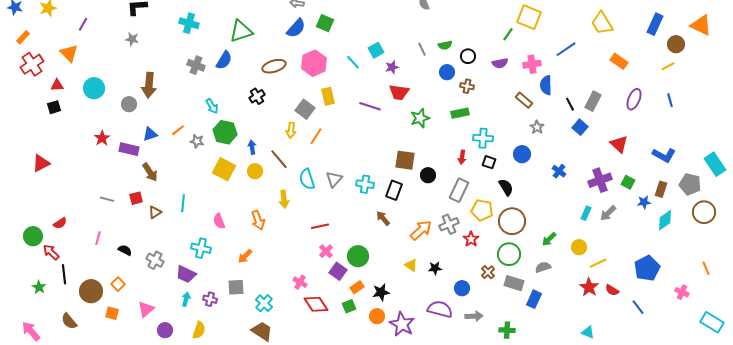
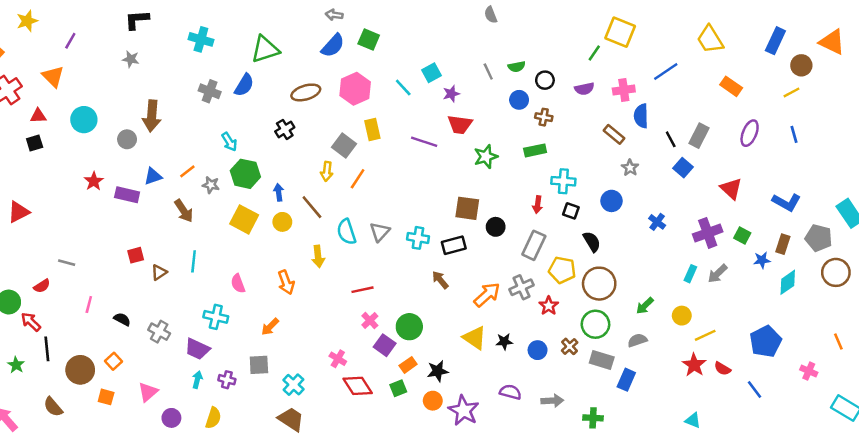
brown arrow: (150, 172) -> (184, 211), moved
black rectangle: (394, 190) -> (454, 245), turned 54
gray line: (107, 199) -> (67, 263), moved
yellow triangle: (411, 265) -> (475, 338), size x1.5
blue circle: (462, 288) -> (538, 350), moved
purple semicircle: (440, 309) -> (510, 392), size x0.7

